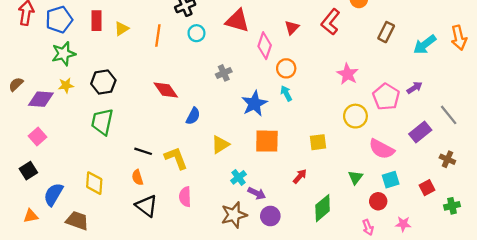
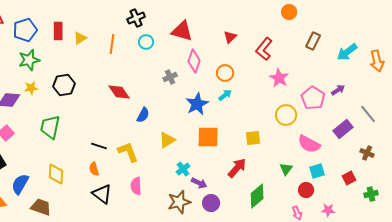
red L-shape: (330, 22) -> (264, 49), moved
orange arrow: (459, 38) -> (377, 61), moved
pink diamond: (265, 46) -> (194, 61), moved
cyan arrow: (286, 93) -> (225, 95), turned 80
green trapezoid: (102, 122) -> (50, 127), moved
red arrow: (300, 176) -> (237, 168), size x1.5

